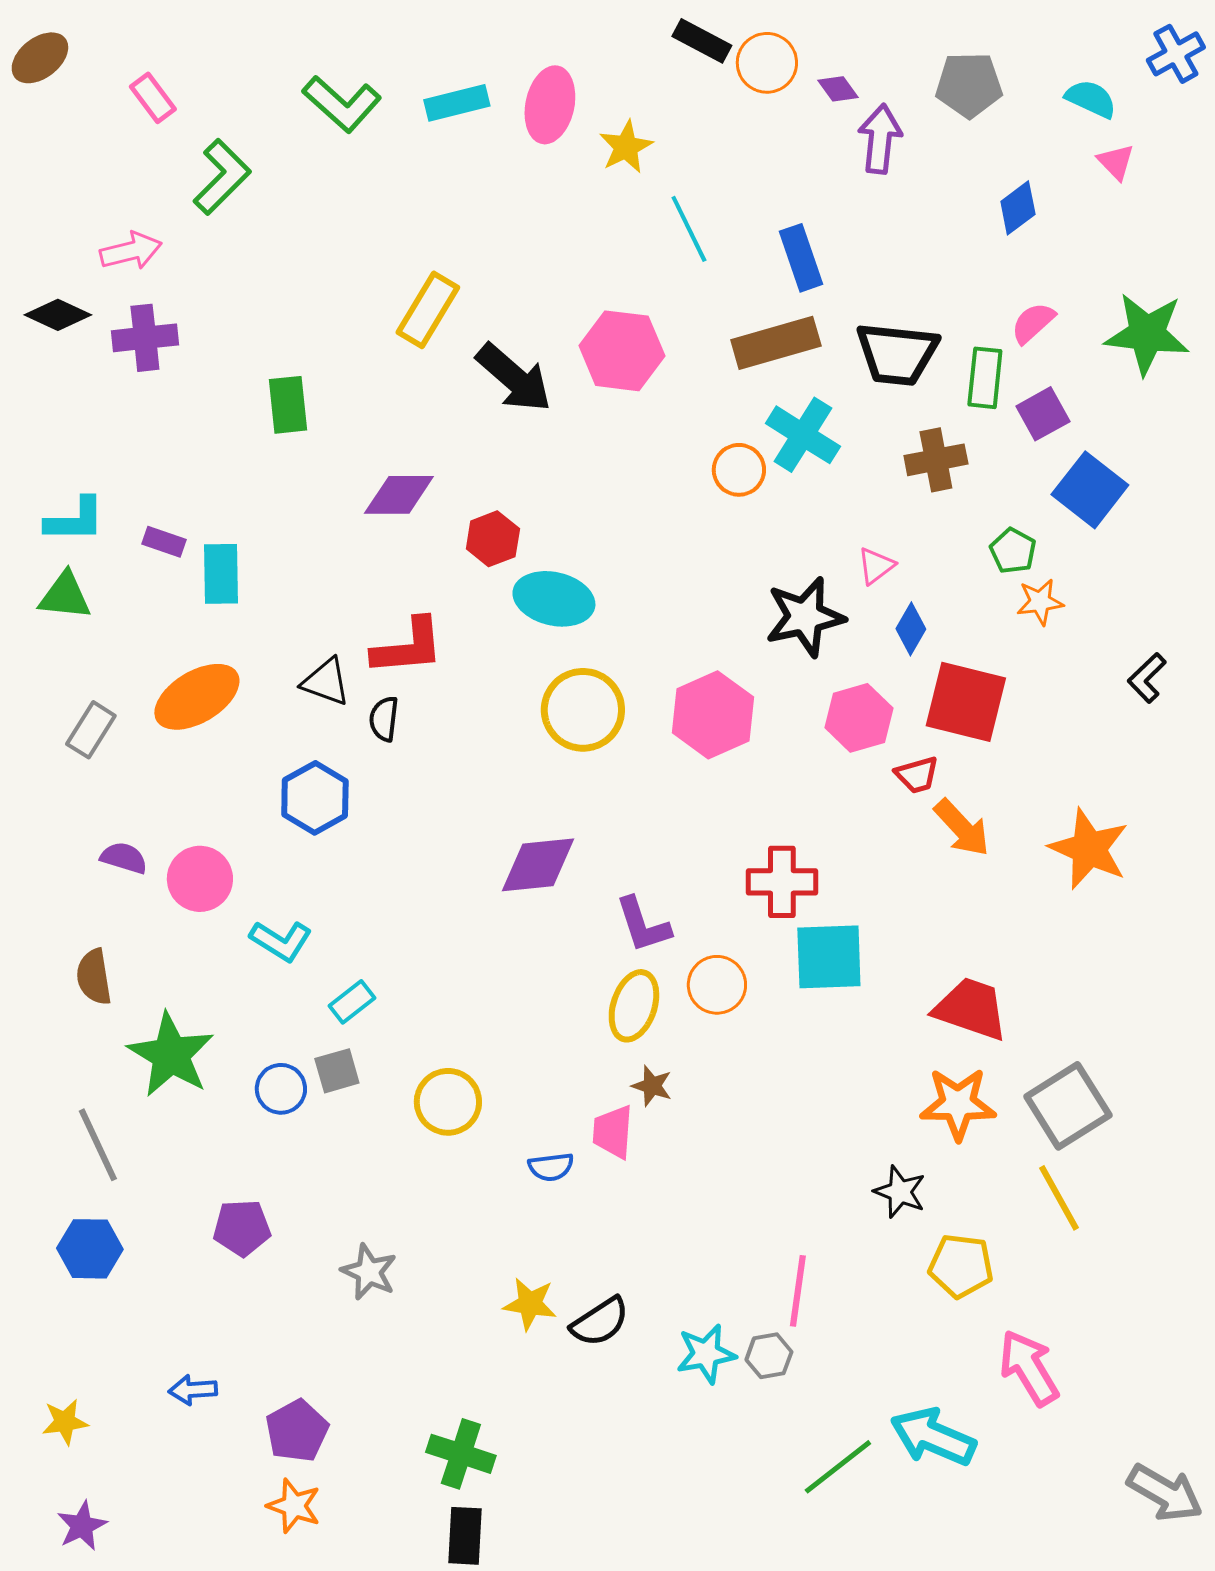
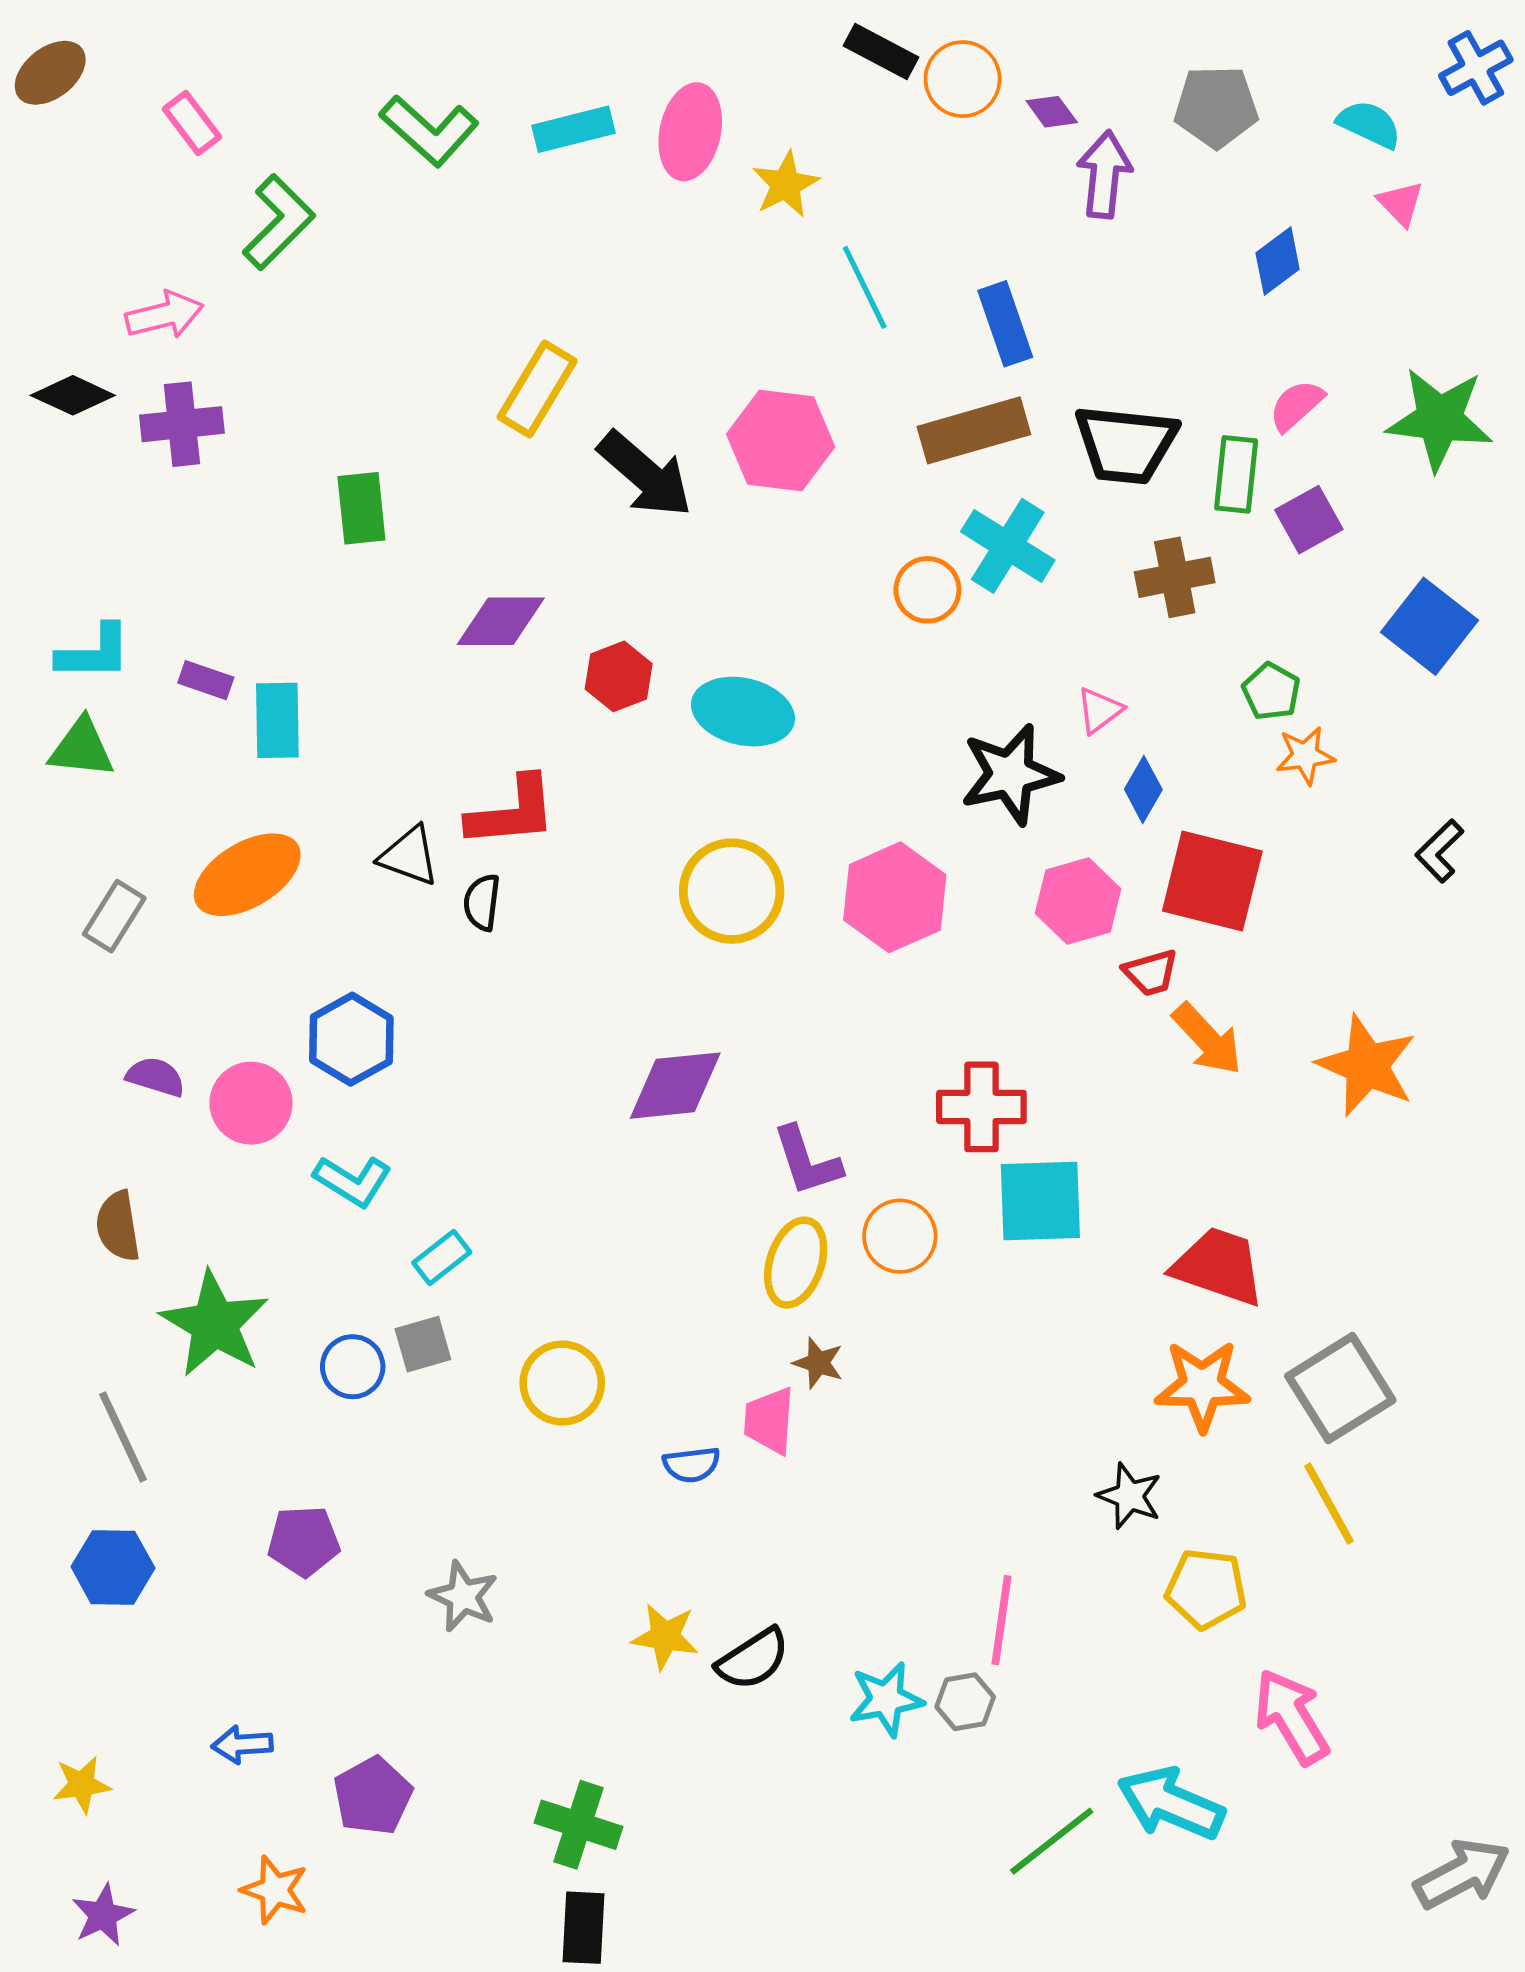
blue square: (1090, 490) -> (1429, 626), moved
cyan ellipse: (554, 599) -> (743, 712), moved
blue hexagon: (315, 798) -> (351, 1039), moved
gray arrow: (1165, 1493) -> (1462, 1874), turned -58
orange star: (294, 1506) -> (275, 1890), moved

